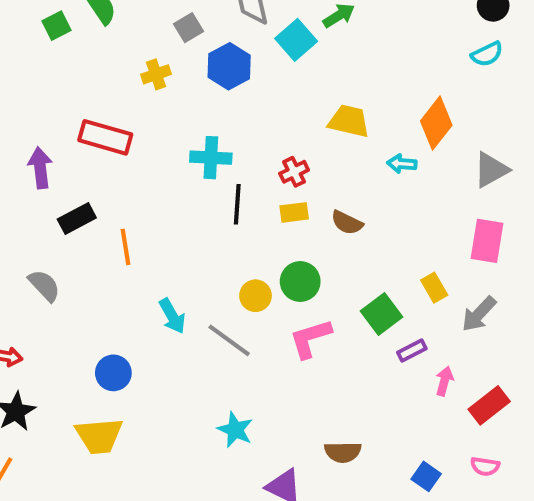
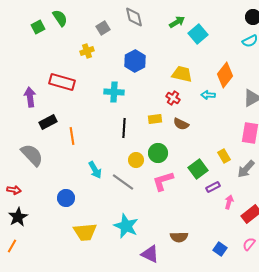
cyan square: (296, 40) -> (198, 34), moved
blue hexagon: (229, 66) -> (135, 61), moved
red cross: (294, 172) -> (173, 98), moved, turned -32
black line: (237, 204) -> (124, 128), moved
gray semicircle: (44, 286) -> (32, 155), size x1.4
cyan star: (235, 430) -> (126, 226), size x1.4
yellow trapezoid: (99, 436) -> (85, 232), moved
pink semicircle: (485, 466) -> (249, 244), turned 120

